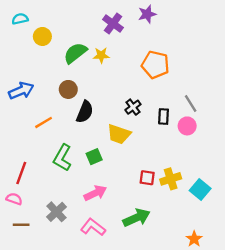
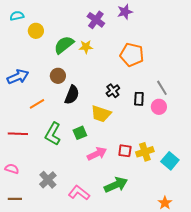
red line: (21, 173) -> (18, 134), moved, turned 72
pink arrow: (95, 193) -> (97, 154), moved
brown line: (21, 225) -> (15, 199), moved

